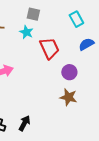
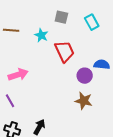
gray square: (33, 14) -> (61, 17), moved
blue semicircle: (86, 44) -> (102, 64), moved, turned 35

